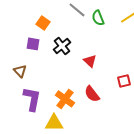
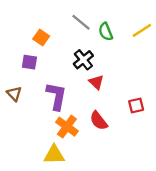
black cross: (62, 46) -> (83, 60), moved
purple L-shape: (32, 99) -> (56, 96), moved

